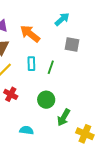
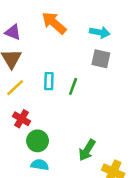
cyan arrow: (62, 19) -> (100, 32), moved, turned 49
orange arrow: (30, 34) -> (54, 23), moved
green circle: (46, 100) -> (38, 141), moved

